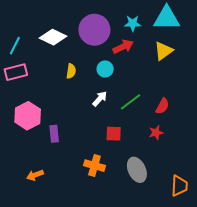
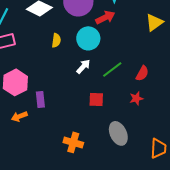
yellow triangle: (163, 51) -> (154, 22), moved
cyan circle: (105, 69) -> (88, 38), size x1.5
orange cross: (94, 166) -> (73, 142), moved
orange arrow: (35, 175) -> (19, 116), moved

